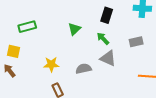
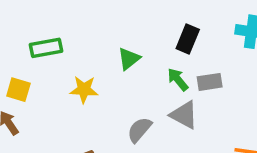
gray rectangle: (136, 42) -> (210, 82), moved
yellow star: (51, 64) -> (84, 89), moved
gray semicircle: (84, 69) -> (139, 130), turned -42

